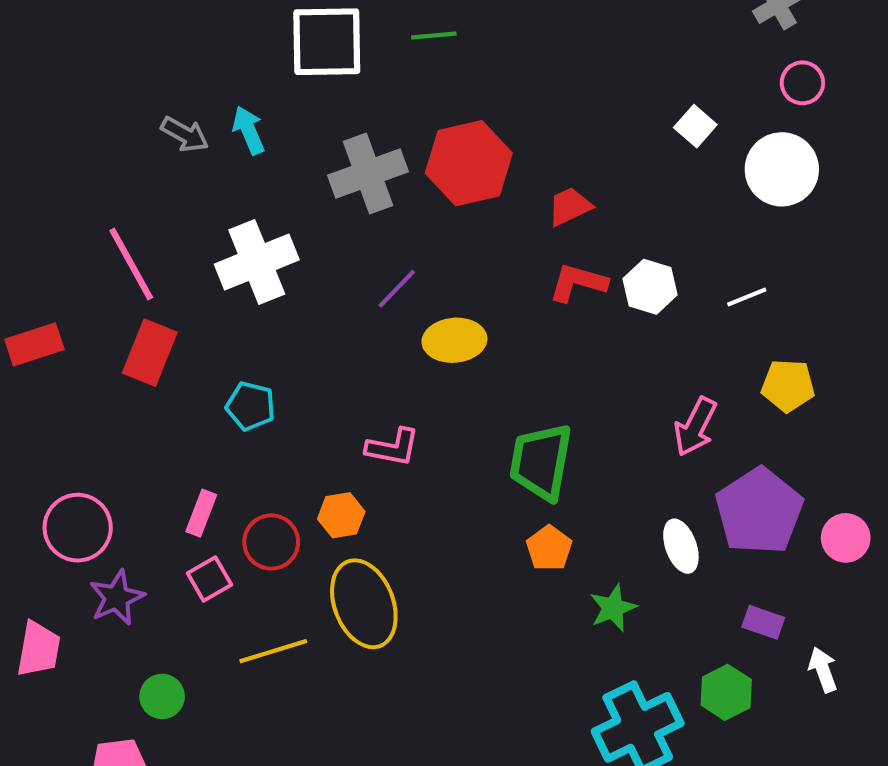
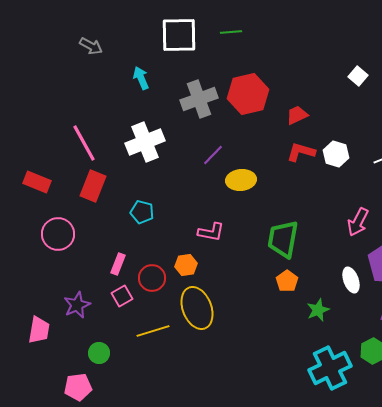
gray arrow: (185, 134) -> (91, 46), moved
red rectangle: (34, 344) -> (37, 182), turned 40
pink circle: (78, 528) -> (58, 234), moved

